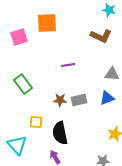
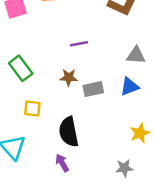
brown star: (60, 100) -> (69, 77), moved
yellow square: (36, 122) -> (32, 108), moved

